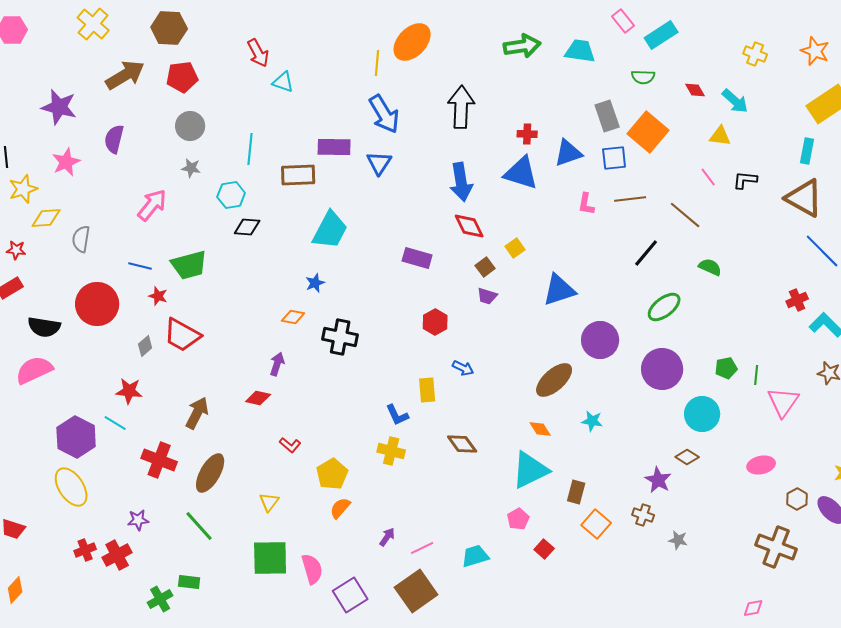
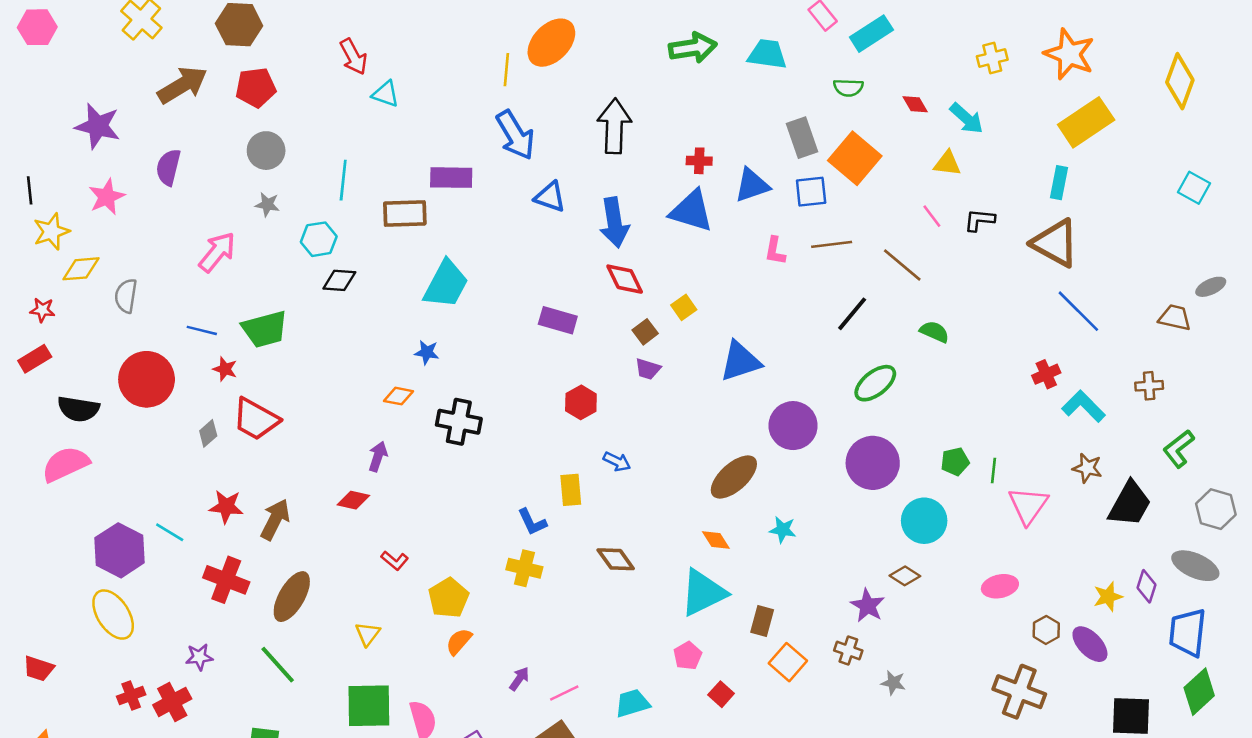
orange star: (815, 51) -> (1069, 54), size x1.4
yellow cross: (755, 54) -> (992, 58), turned -35
blue triangle: (379, 163) -> (550, 197), moved, turned -44
blue star: (315, 283) -> (427, 352), turned 30
red star: (129, 391) -> (226, 507), moved

